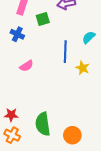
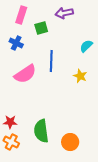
blue line: (65, 52) -> (51, 61), moved
pink semicircle: (26, 66) -> (25, 74), size x1.6

